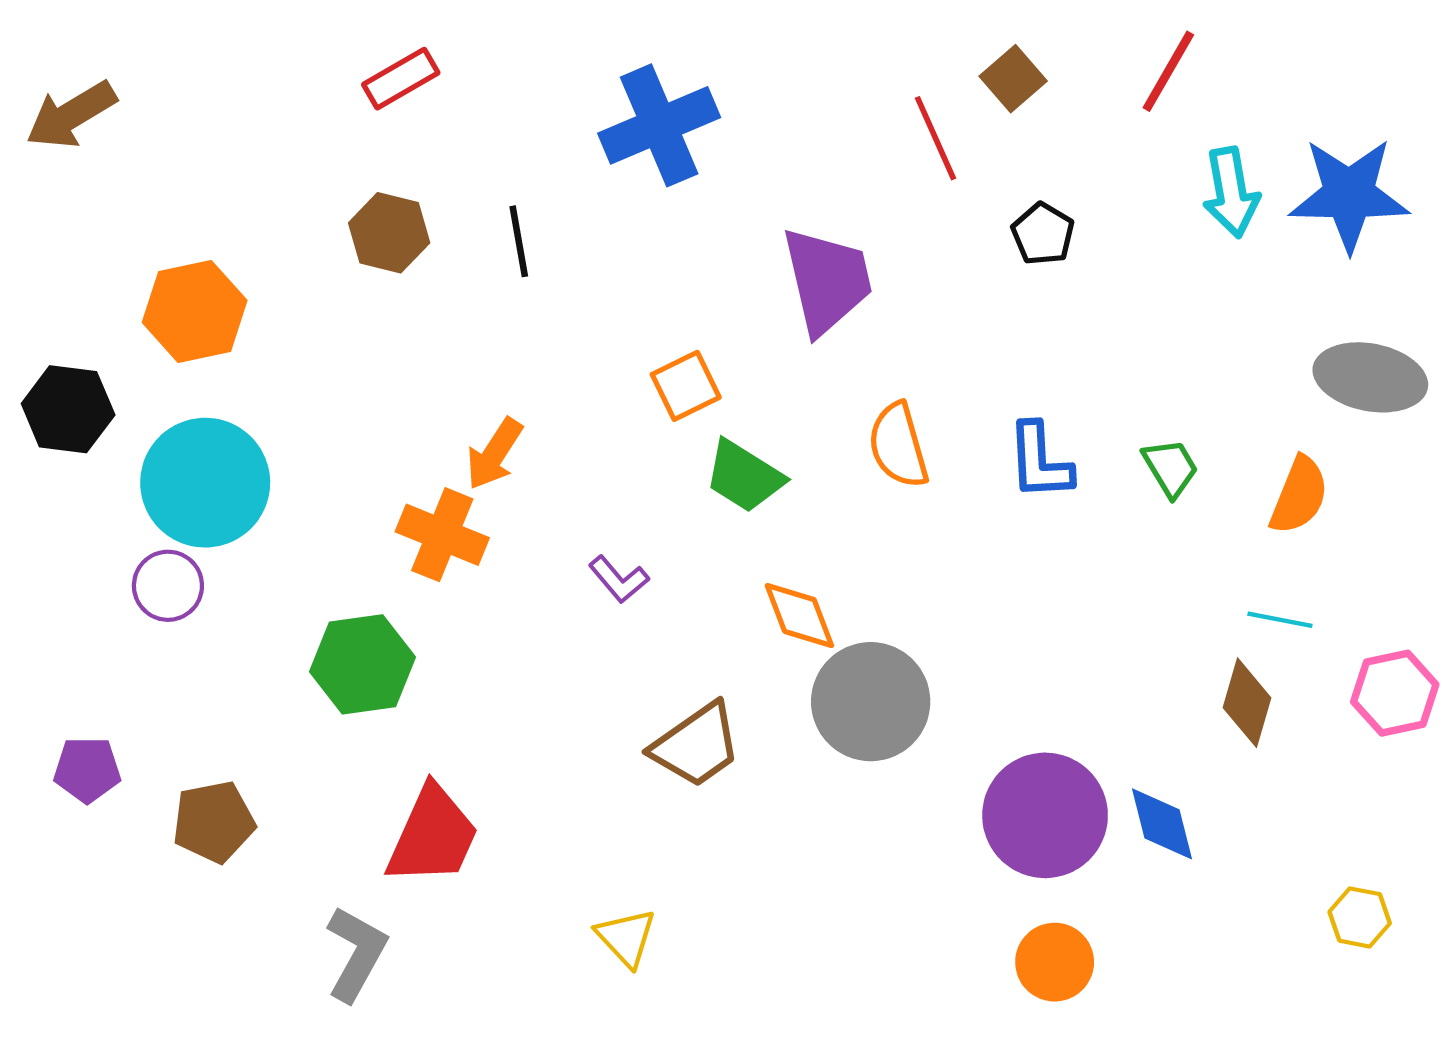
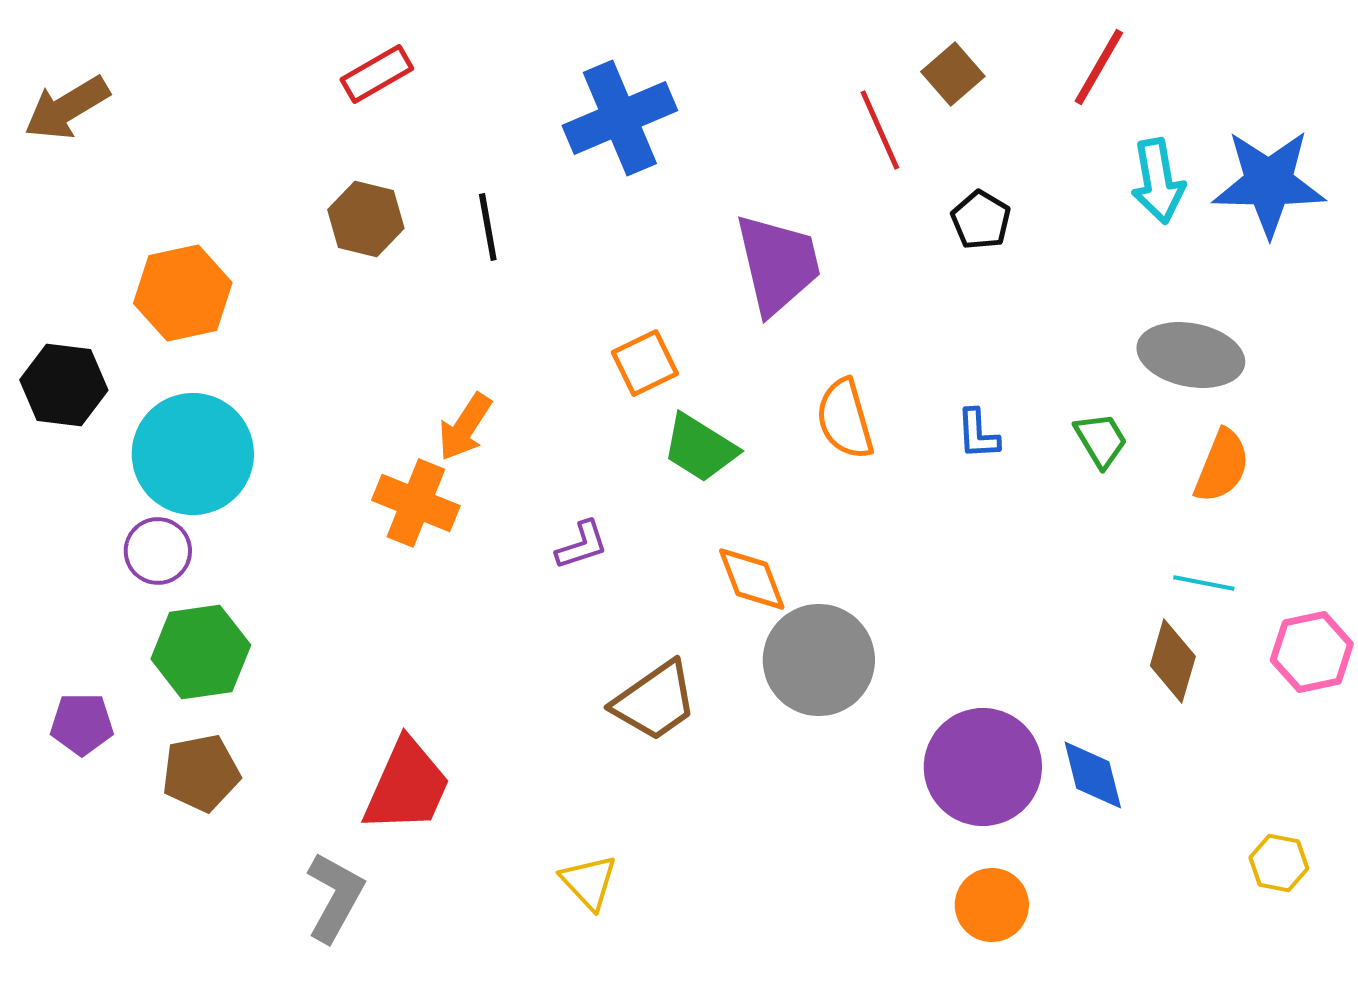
gray ellipse: (1370, 377) -> (1191, 355), moved
blue L-shape: (1040, 461) -> (978, 434), size x0.7
purple L-shape: (619, 579) -> (582, 545), turned -68
green hexagon: (363, 664) -> (201, 652), moved

